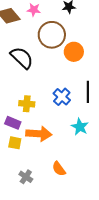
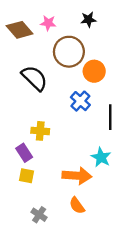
blue cross: (62, 97) -> (80, 101), moved
purple rectangle: (13, 123) -> (24, 153), turned 35
orange arrow: (39, 134) -> (77, 176), moved

